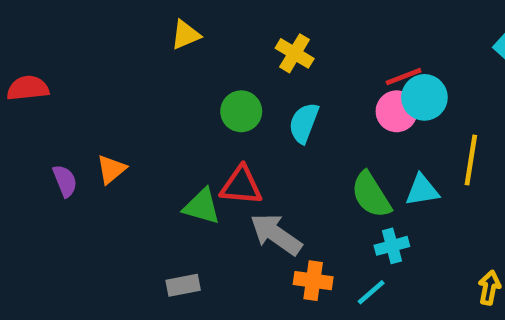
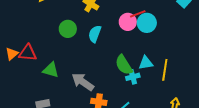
pink circle: (397, 111) -> (128, 22), moved
yellow line: (471, 160) -> (165, 70), moved
red triangle: (241, 186) -> (28, 53), moved
cyan cross: (392, 246) -> (133, 77), moved

